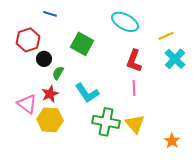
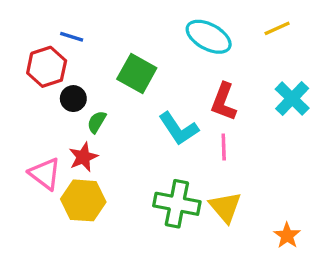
blue line: (50, 14) -> (72, 37), moved
yellow line: (166, 36) -> (277, 28), moved
cyan L-shape: (87, 93) -> (179, 129), moved

